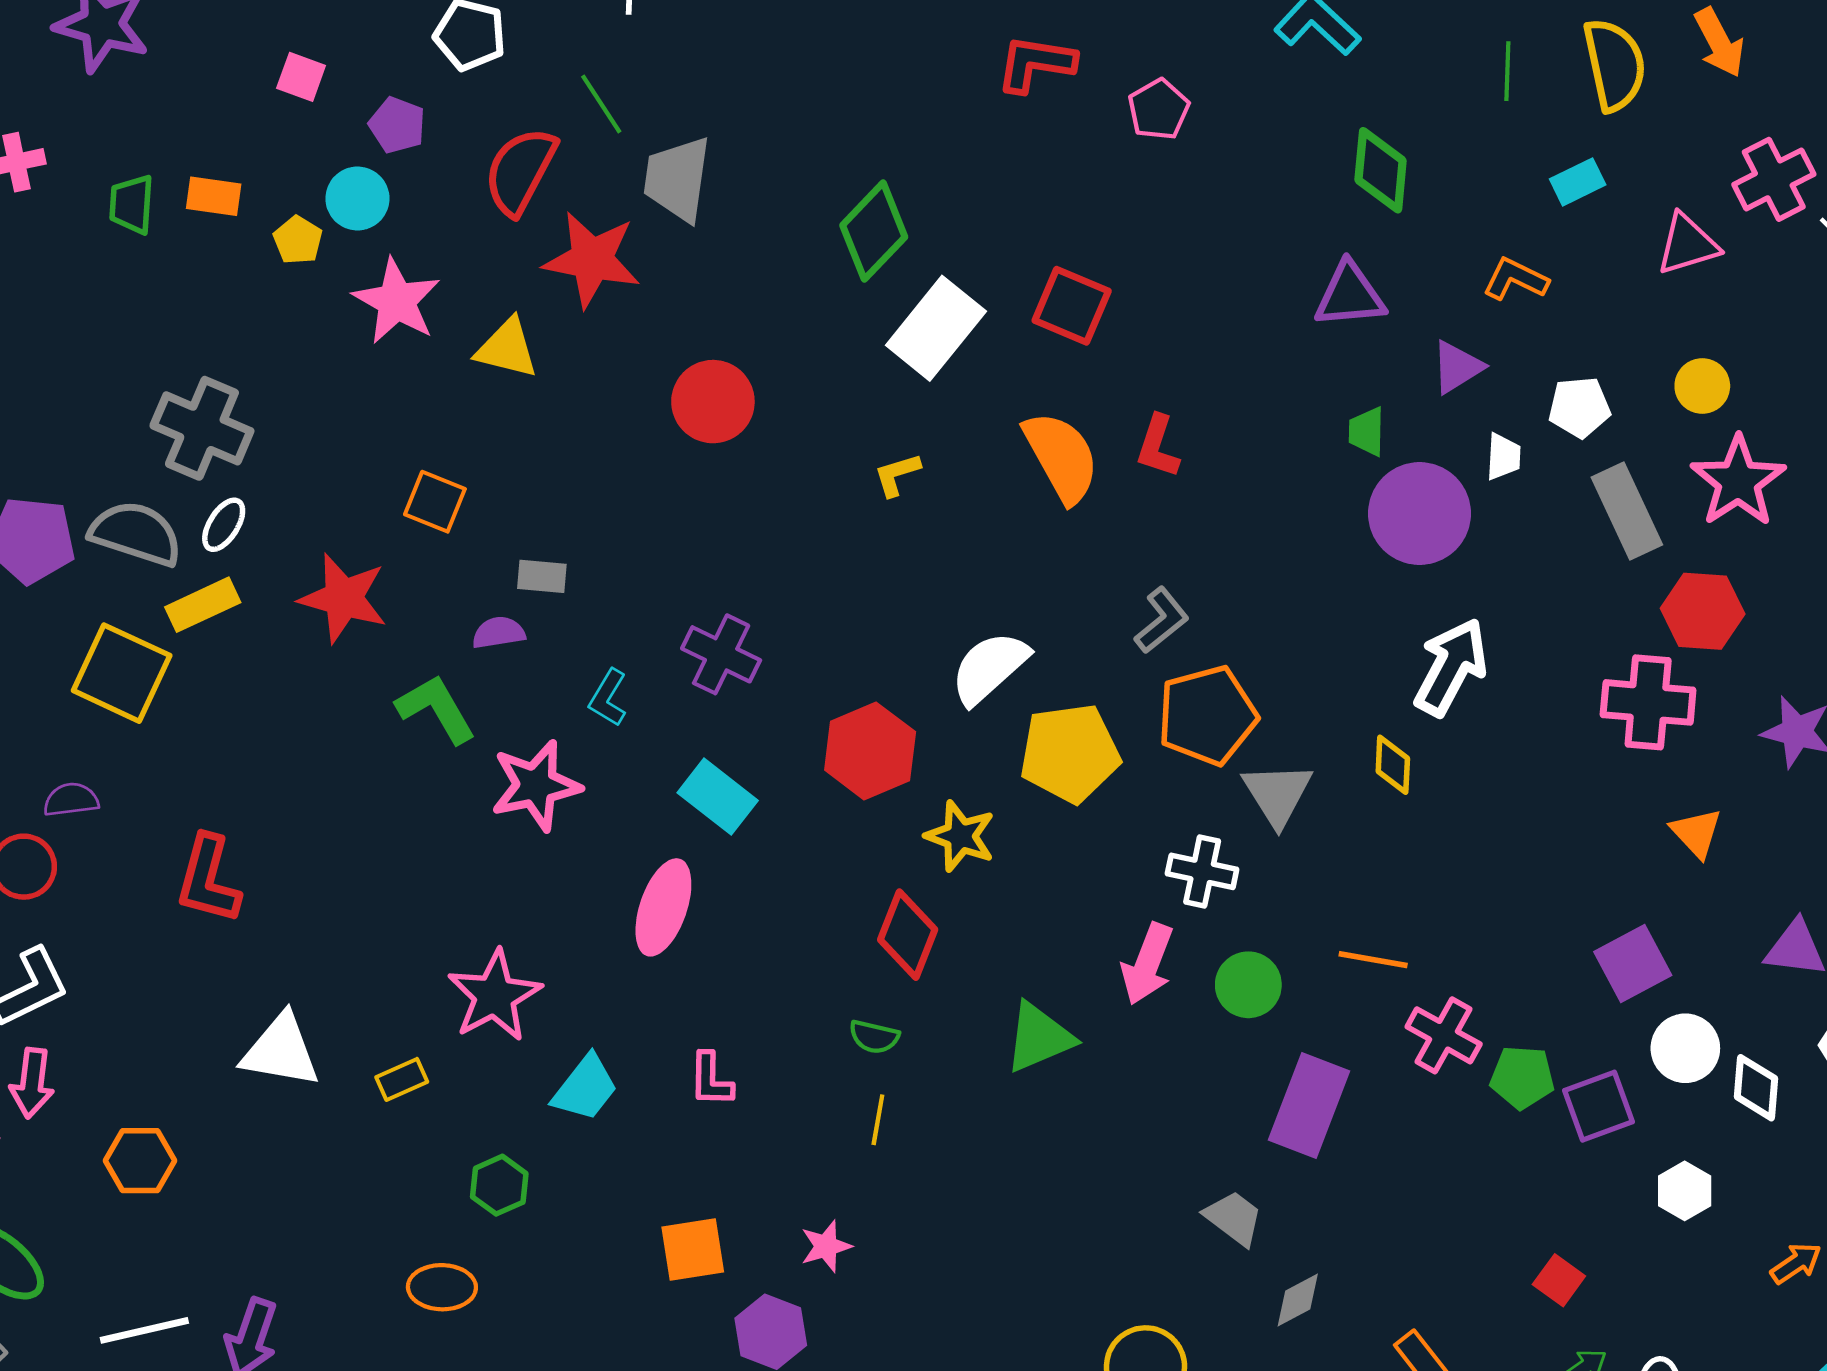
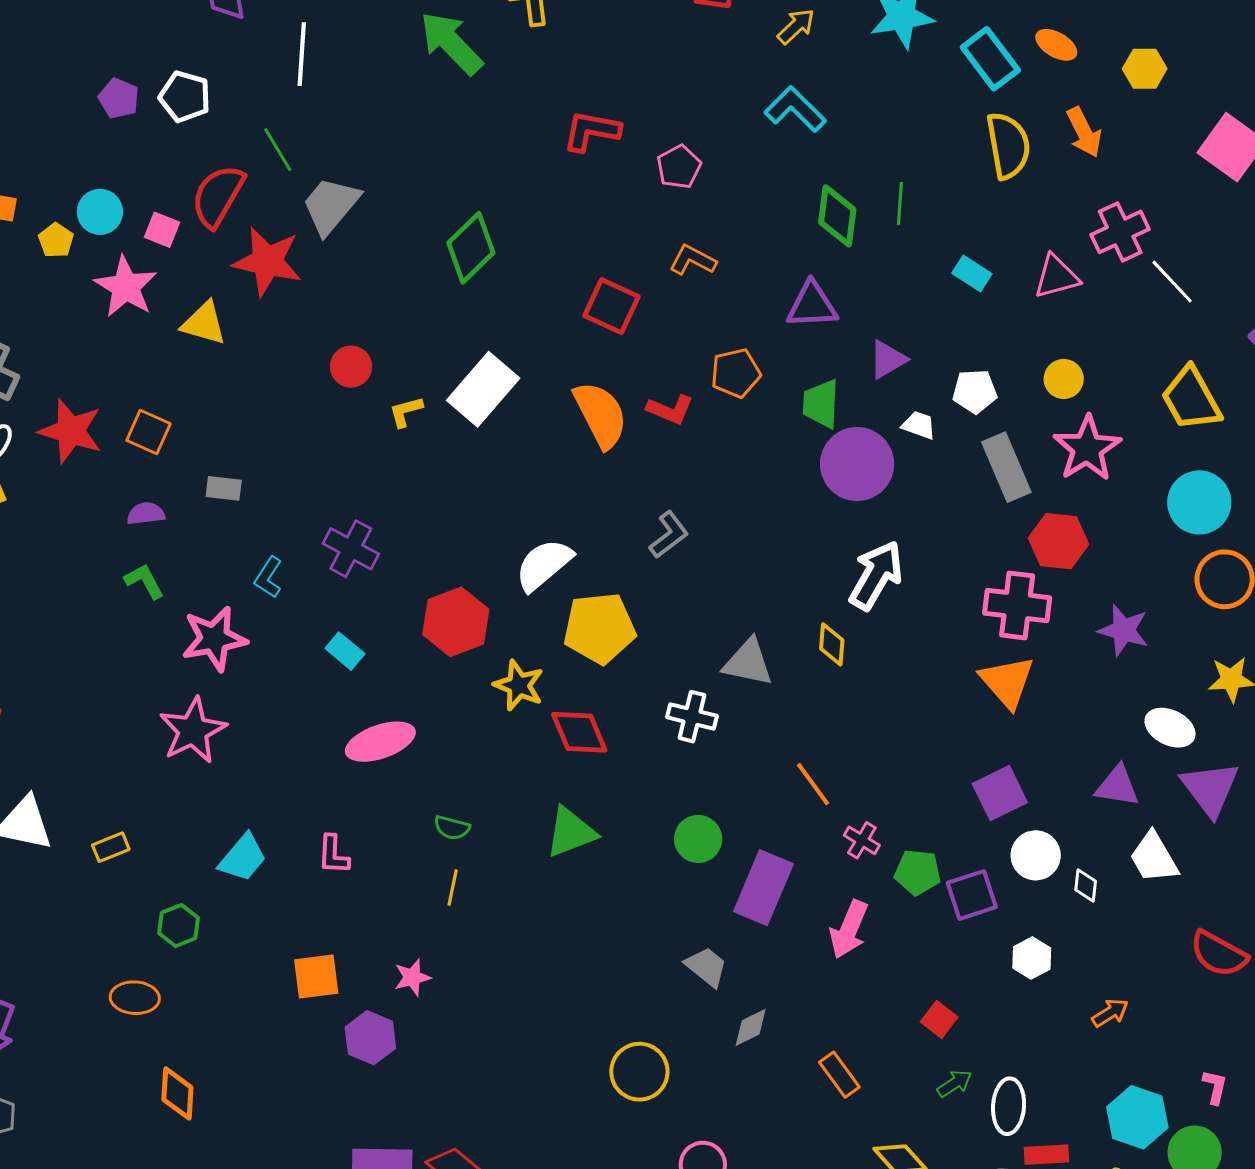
green line: (1507, 71) -> (900, 204), moved
pink square: (301, 77) -> (162, 230), moved
purple pentagon: (397, 125) -> (119, 98), moved
gray trapezoid: (677, 179) -> (331, 205), turned 30
cyan rectangle: (1578, 182) -> (972, 273), moved, turned 57
orange L-shape: (1515, 279) -> (693, 260), moved
white rectangle: (936, 328) -> (483, 389), moved
red circle: (713, 402) -> (351, 367), size x0.7
green trapezoid: (1367, 431) -> (821, 404), size x1.4
red L-shape: (1158, 446) -> (670, 409), turned -87
white trapezoid: (1503, 457) -> (919, 425), turned -75
yellow L-shape: (897, 475) -> (406, 412), moved
red star: (343, 598) -> (71, 431), moved
purple semicircle: (499, 633) -> (146, 514), moved
green L-shape: (436, 709) -> (144, 581), size x0.7
orange pentagon: (1207, 715) -> (736, 373), moved, size x0.7
gray triangle: (1277, 794) -> (748, 663), turned -48
cyan rectangle: (718, 797) -> (345, 651), size x0.7
orange triangle: (1696, 833) -> (1007, 682), moved, size x1.5
pink ellipse: (663, 907) -> (380, 742), moved, turned 50
red diamond: (908, 935) -> (579, 732), moved, turned -46
orange line: (1373, 960) -> (813, 784), turned 42
pink arrow: (1147, 964) -> (849, 929), moved
green circle: (1248, 985) -> (698, 839), moved
pink star: (495, 996) -> (193, 730), moved
pink cross: (1444, 1035) -> (862, 840), size x0.7
white diamond: (1756, 1088) -> (1086, 885), size x0.7

